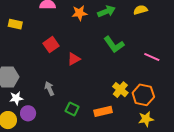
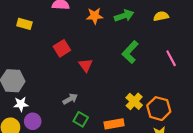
green L-shape: (114, 44) -> (130, 52), turned 75
pink line: (152, 57) -> (171, 58), moved, turned 35
red triangle: (74, 59) -> (86, 65), turned -40
gray arrow: (49, 89) -> (70, 99), moved, turned 80

